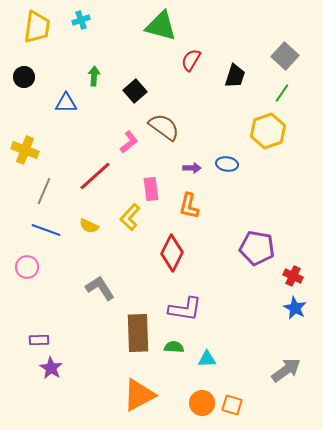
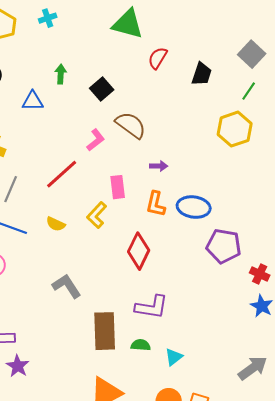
blue ellipse: (227, 164) -> (194, 207), moved, size x1.5
cyan triangle: (207, 359) -> (174, 357), turned -36

